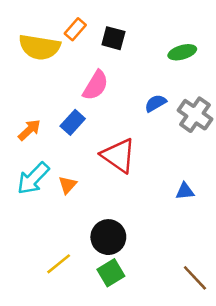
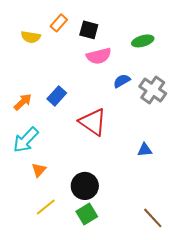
yellow semicircle: (40, 47) -> (31, 37), size x0.6
pink semicircle: (96, 85) -> (99, 56), moved, turned 45
orange triangle: (68, 185) -> (39, 170), moved

